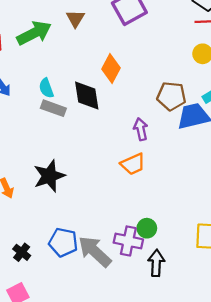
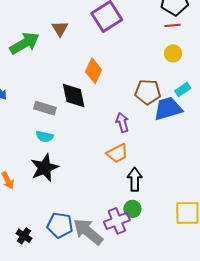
cyan semicircle: (46, 88) -> (45, 136), moved, turned -54
purple cross: (128, 241) -> (117, 221), turned -30
black arrow: (156, 263) -> (135, 179), moved

